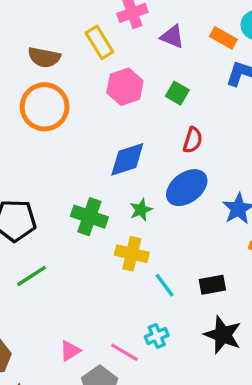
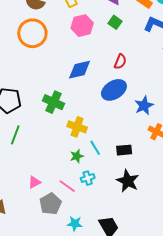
green square: (177, 93) -> (115, 22), moved
green star: (141, 210) -> (77, 156), moved
green line: (32, 276) -> (15, 135), turned -42

